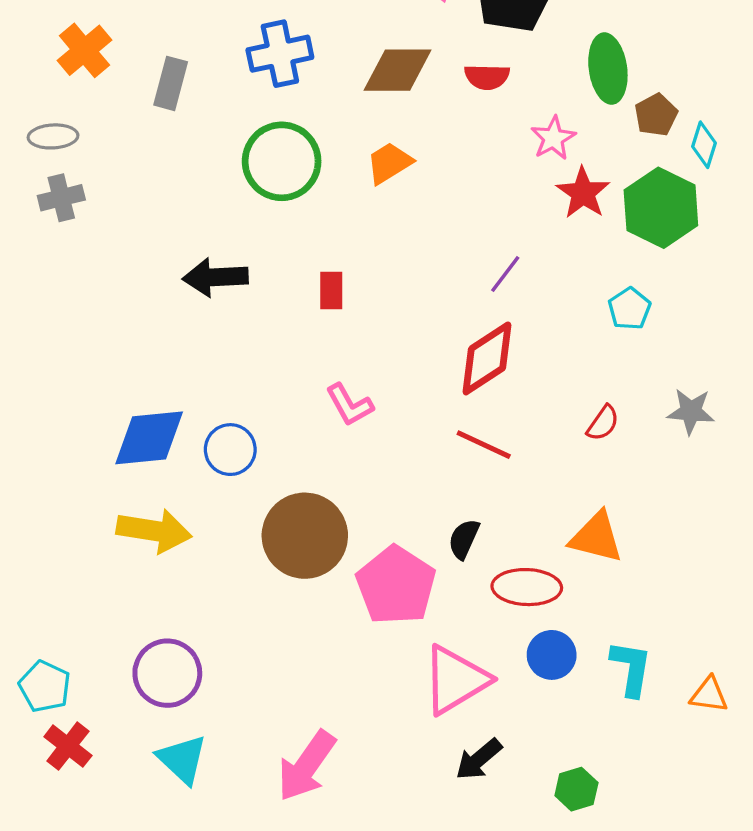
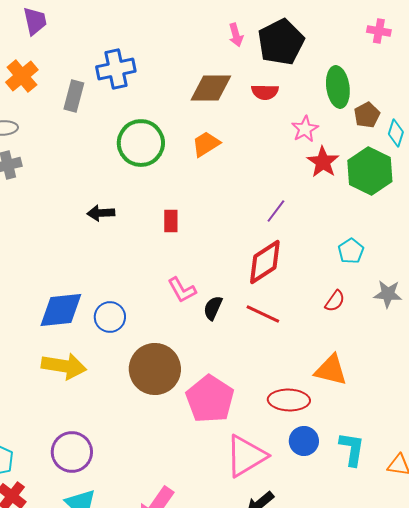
blue cross: (280, 54) -> (116, 69), moved
black arrow: (215, 277) -> (101, 213), size x0.7
cyan pentagon: (629, 309) -> (351, 251), moved
black semicircle: (464, 539) -> (213, 308), moved

